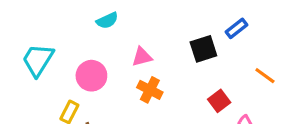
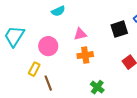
orange cross: (150, 90) -> (85, 55), turned -35

